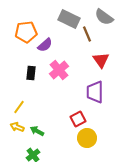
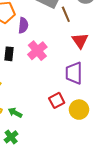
purple semicircle: (45, 45) -> (23, 25), turned -42
yellow circle: (87, 138) -> (79, 110), moved

